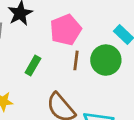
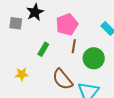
green circle: (106, 60) -> (94, 58), moved

